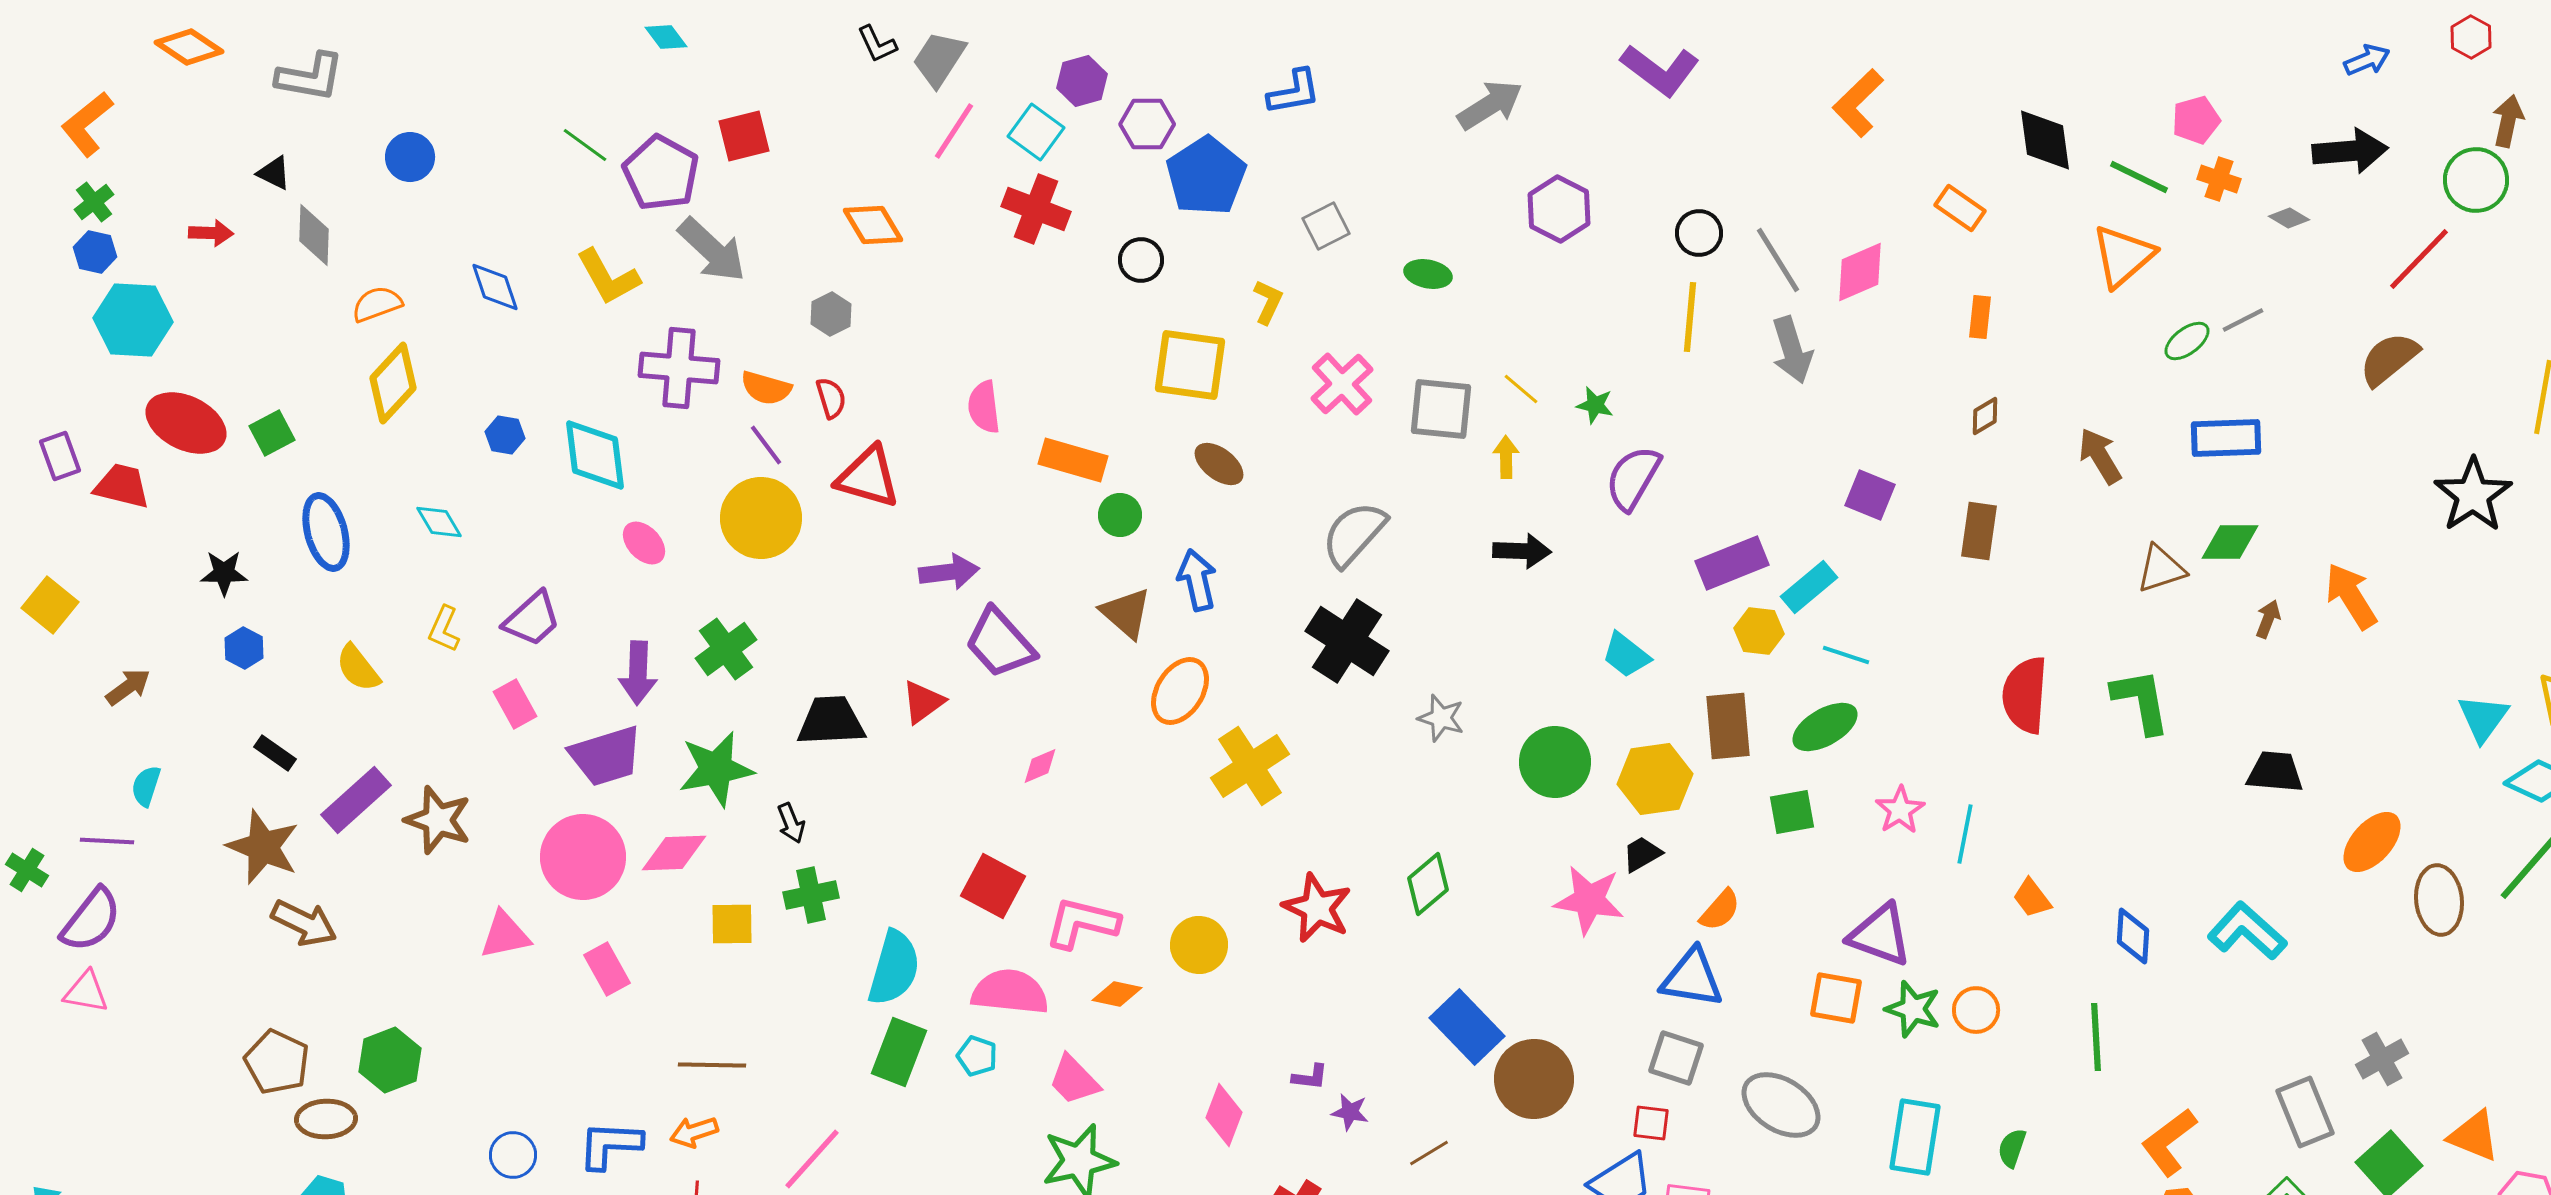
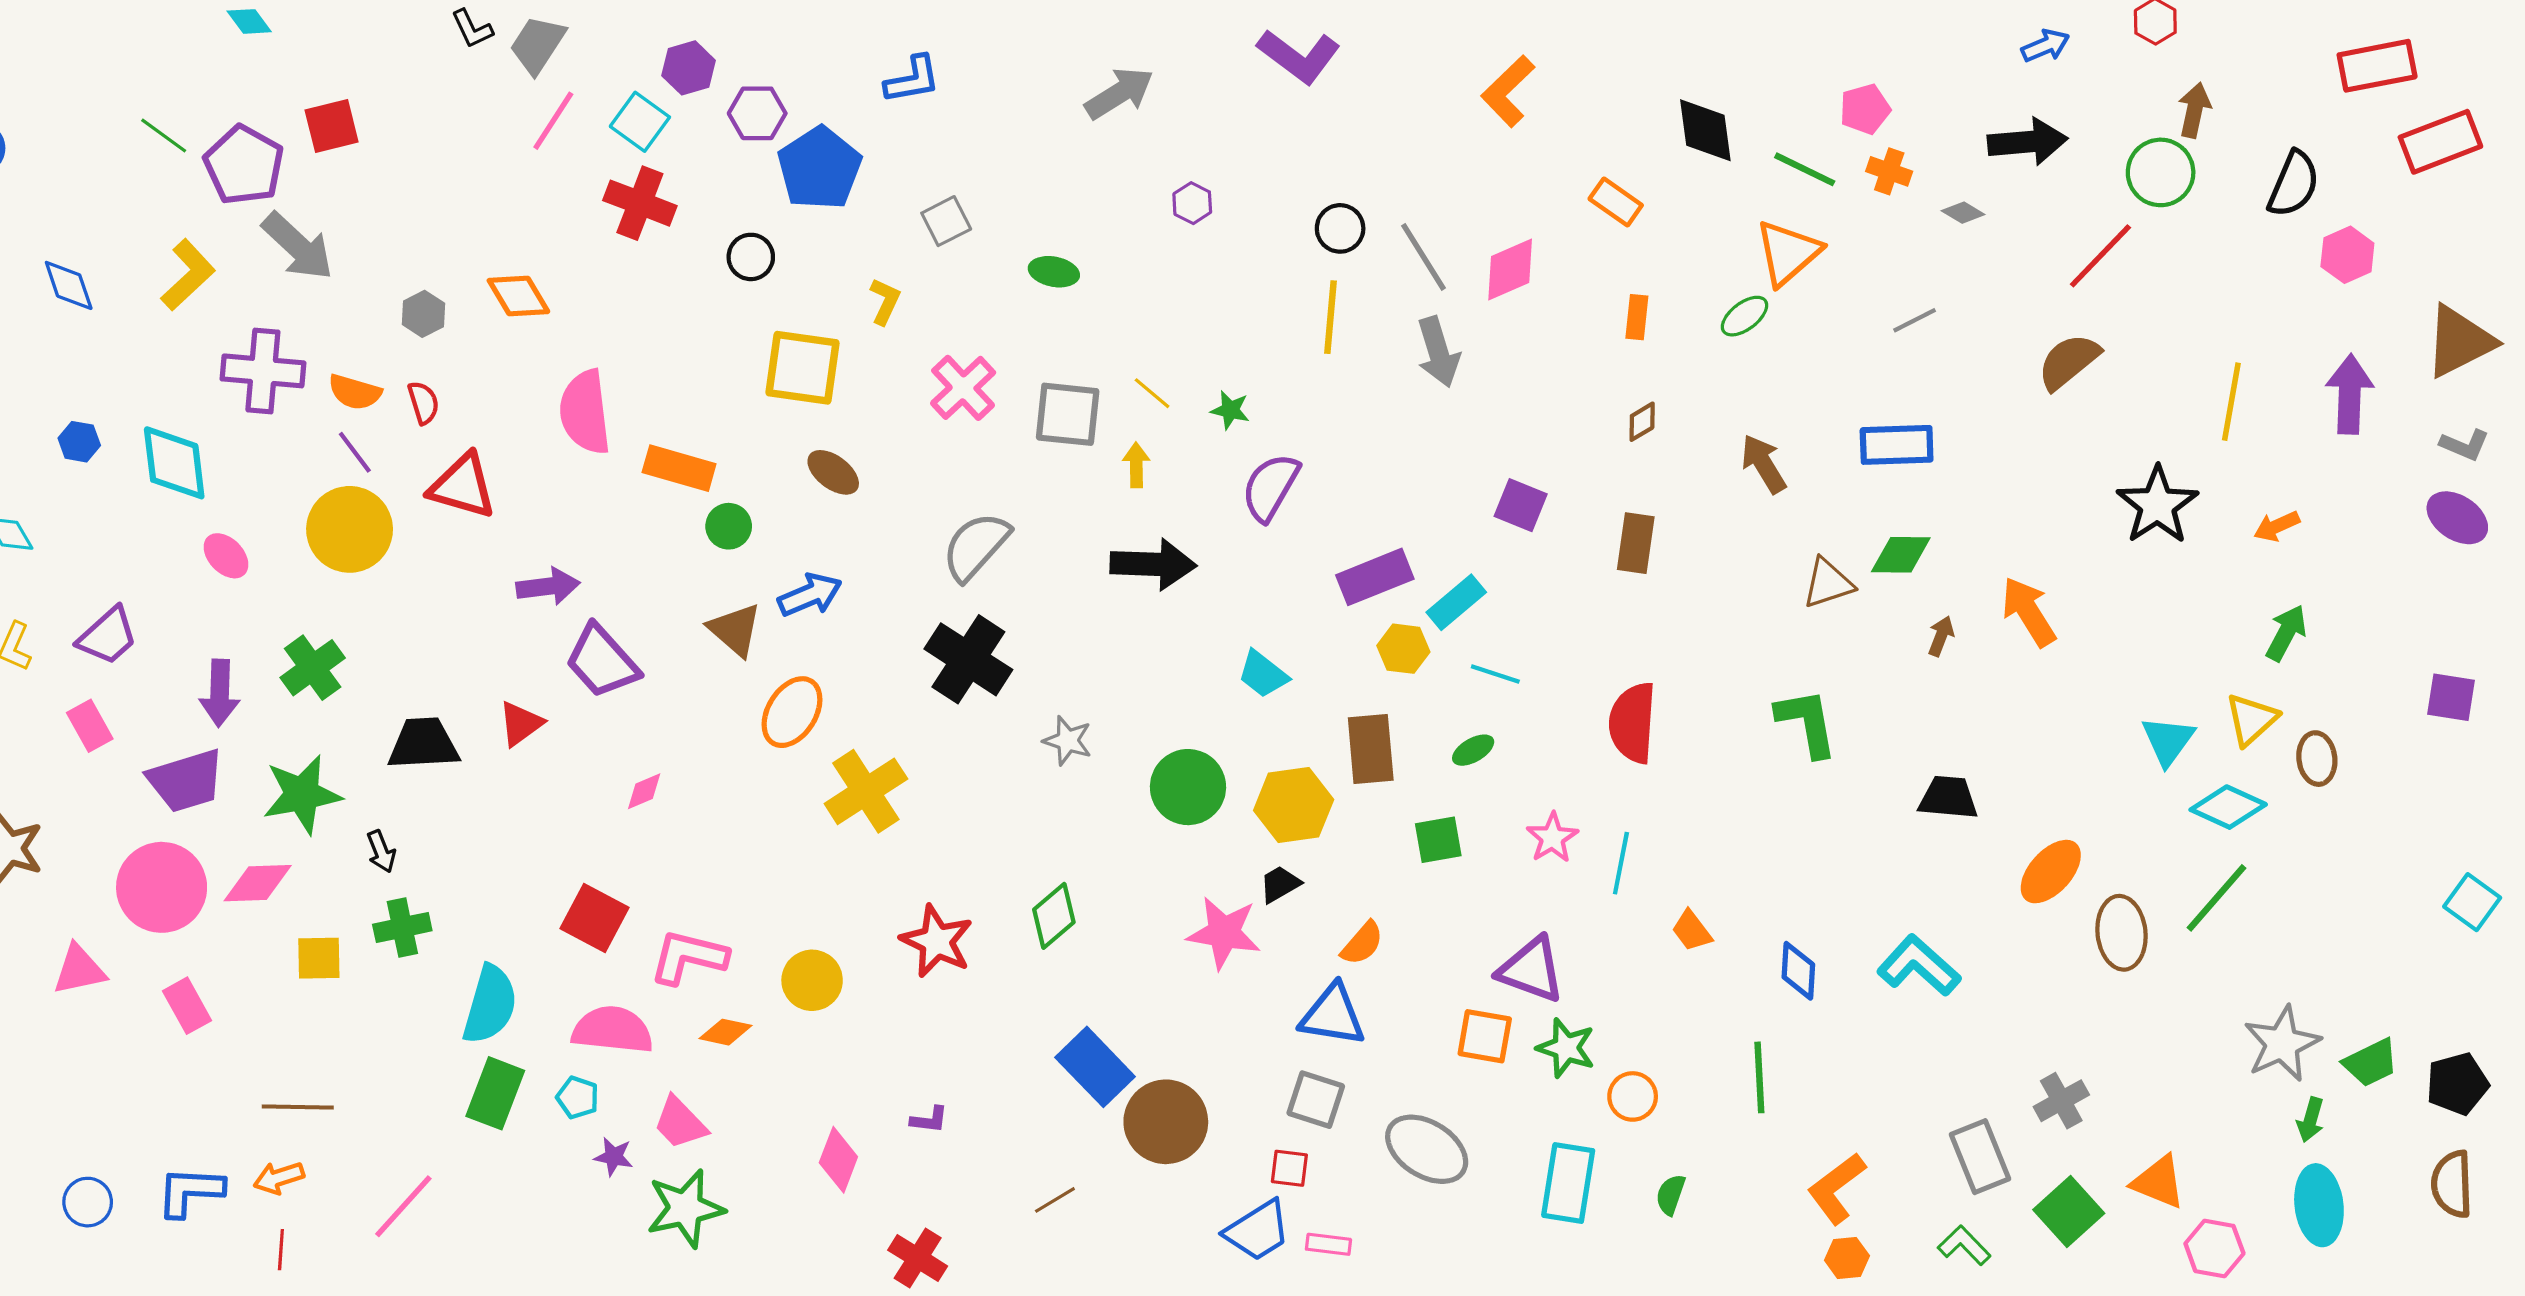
purple hexagon: (1559, 209) -> (1192, 203), size x0.6
orange diamond: (873, 225) -> (518, 296), moved
yellow L-shape: (608, 277) -> (188, 275), turned -104
green ellipse: (2187, 341) -> (1745, 316), moved
pink semicircle: (984, 407) -> (585, 412), size x1.5
black arrow: (1522, 551) -> (1153, 564), size x1.4
blue arrow: (1197, 580) -> (810, 595), turned 80
red semicircle: (2025, 695) -> (1633, 723), moved
green ellipse: (1825, 727) -> (1473, 750), size x0.6
orange circle: (1976, 1010) -> (1633, 1096), moved
purple star: (1350, 1112) -> (614, 1157), moved

